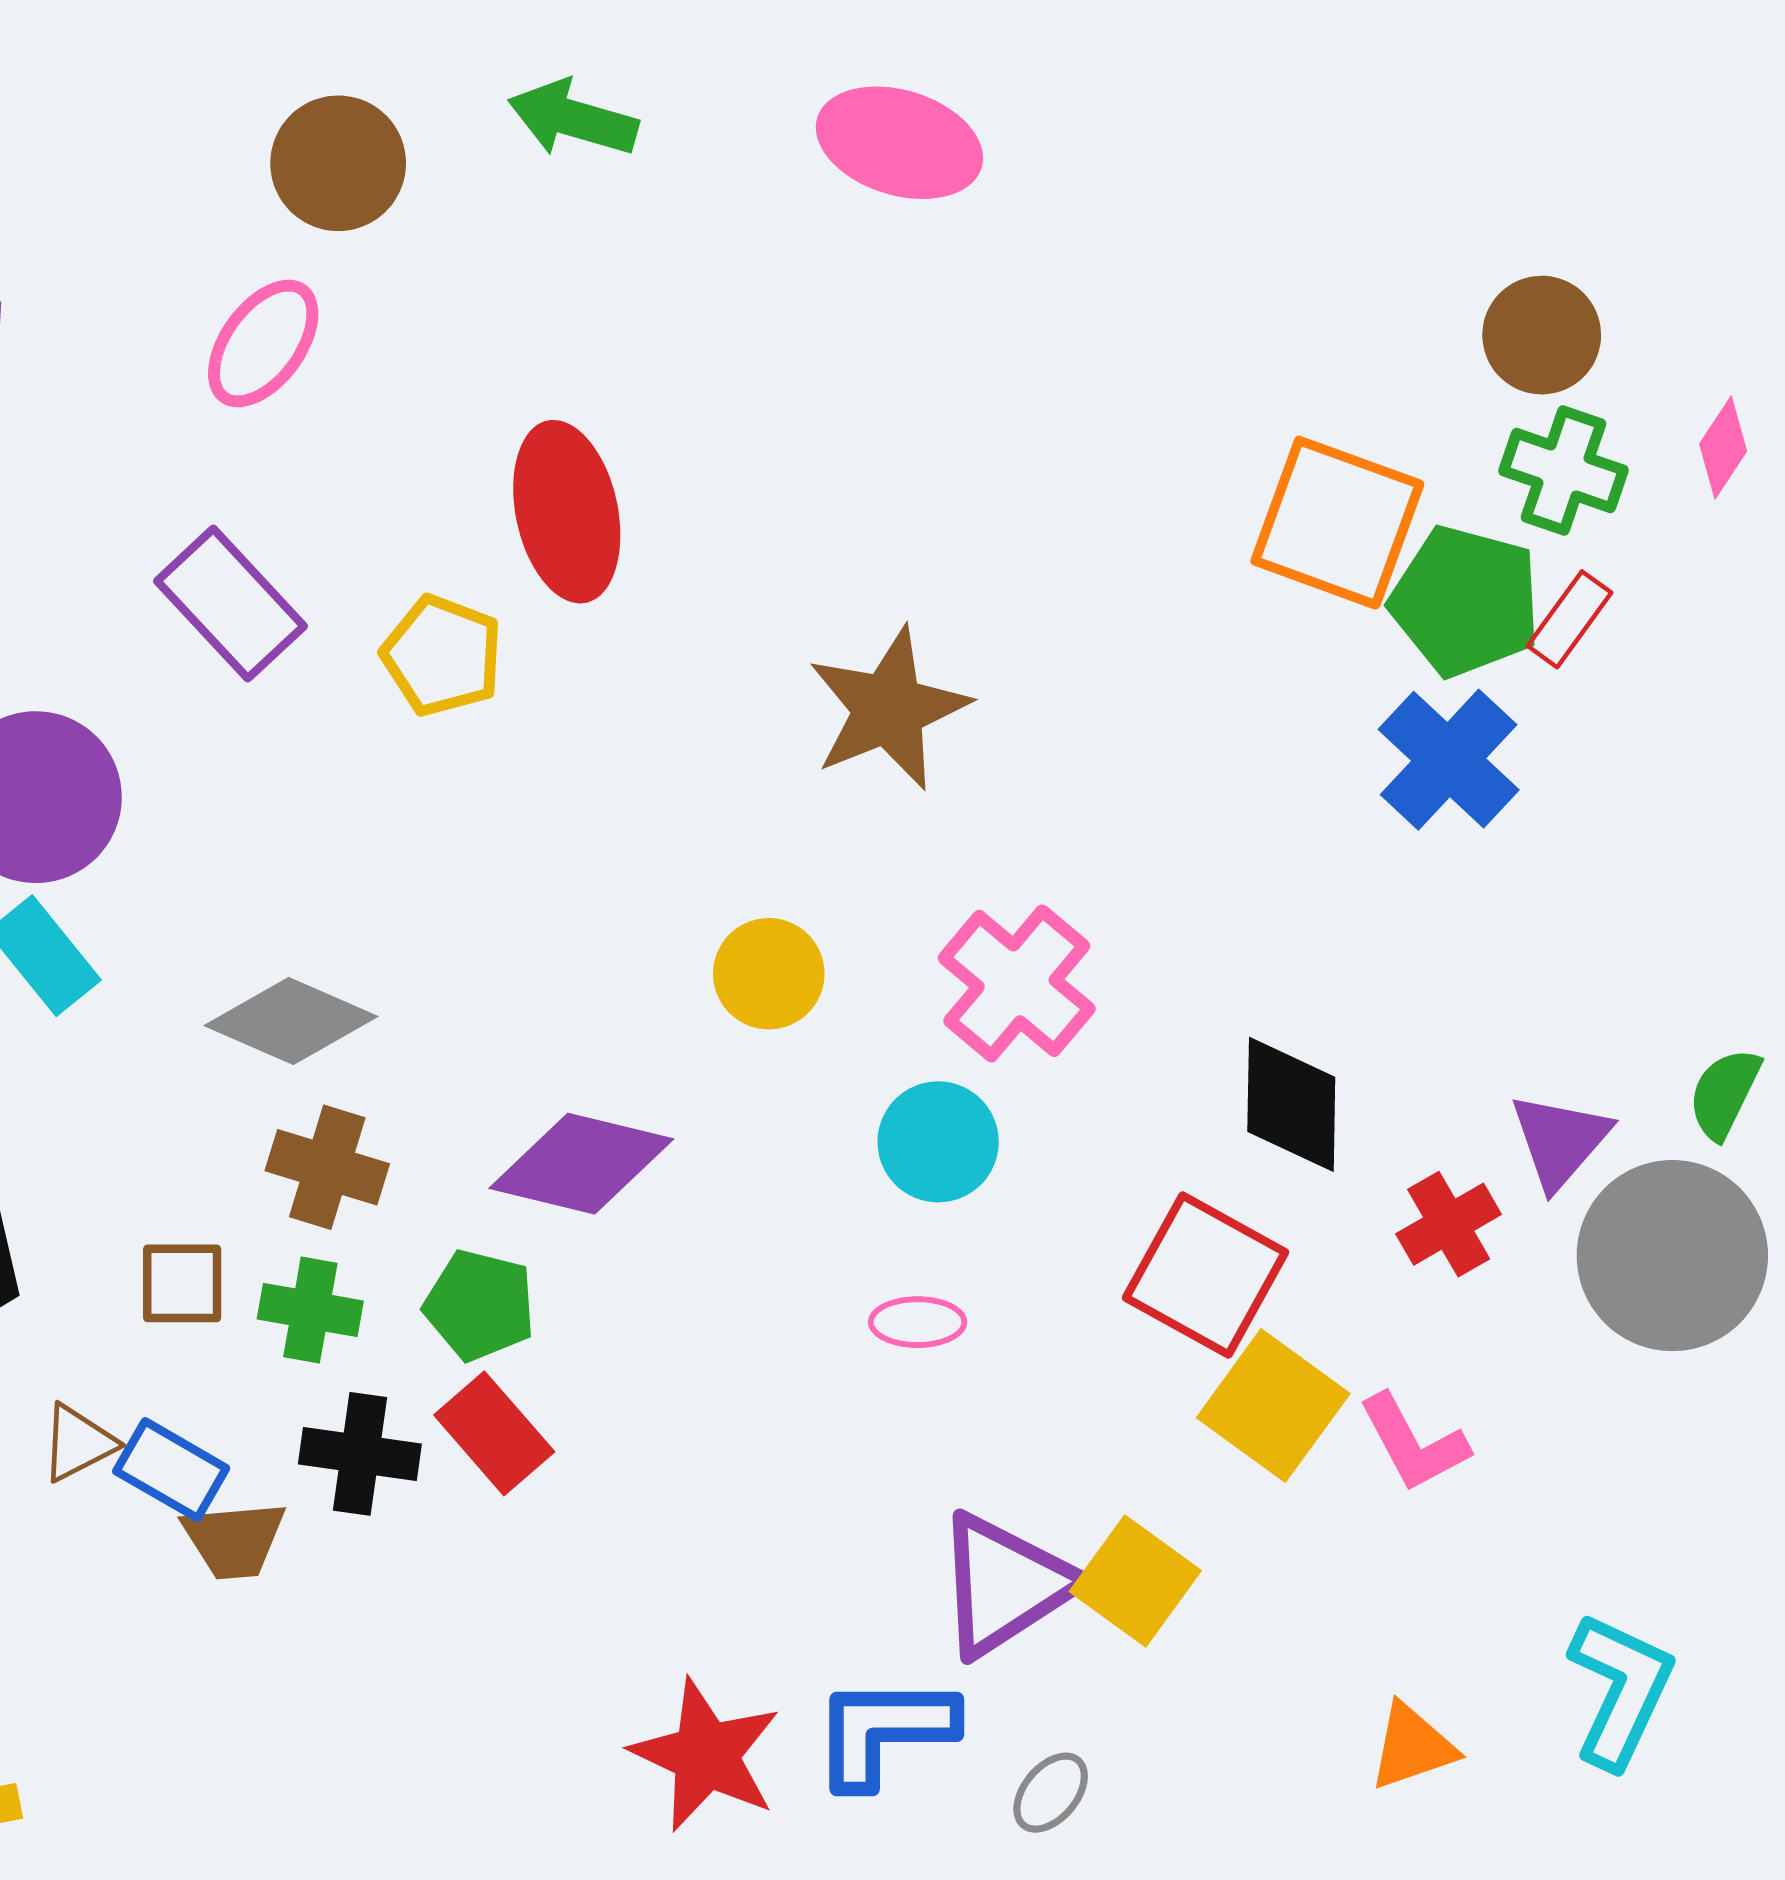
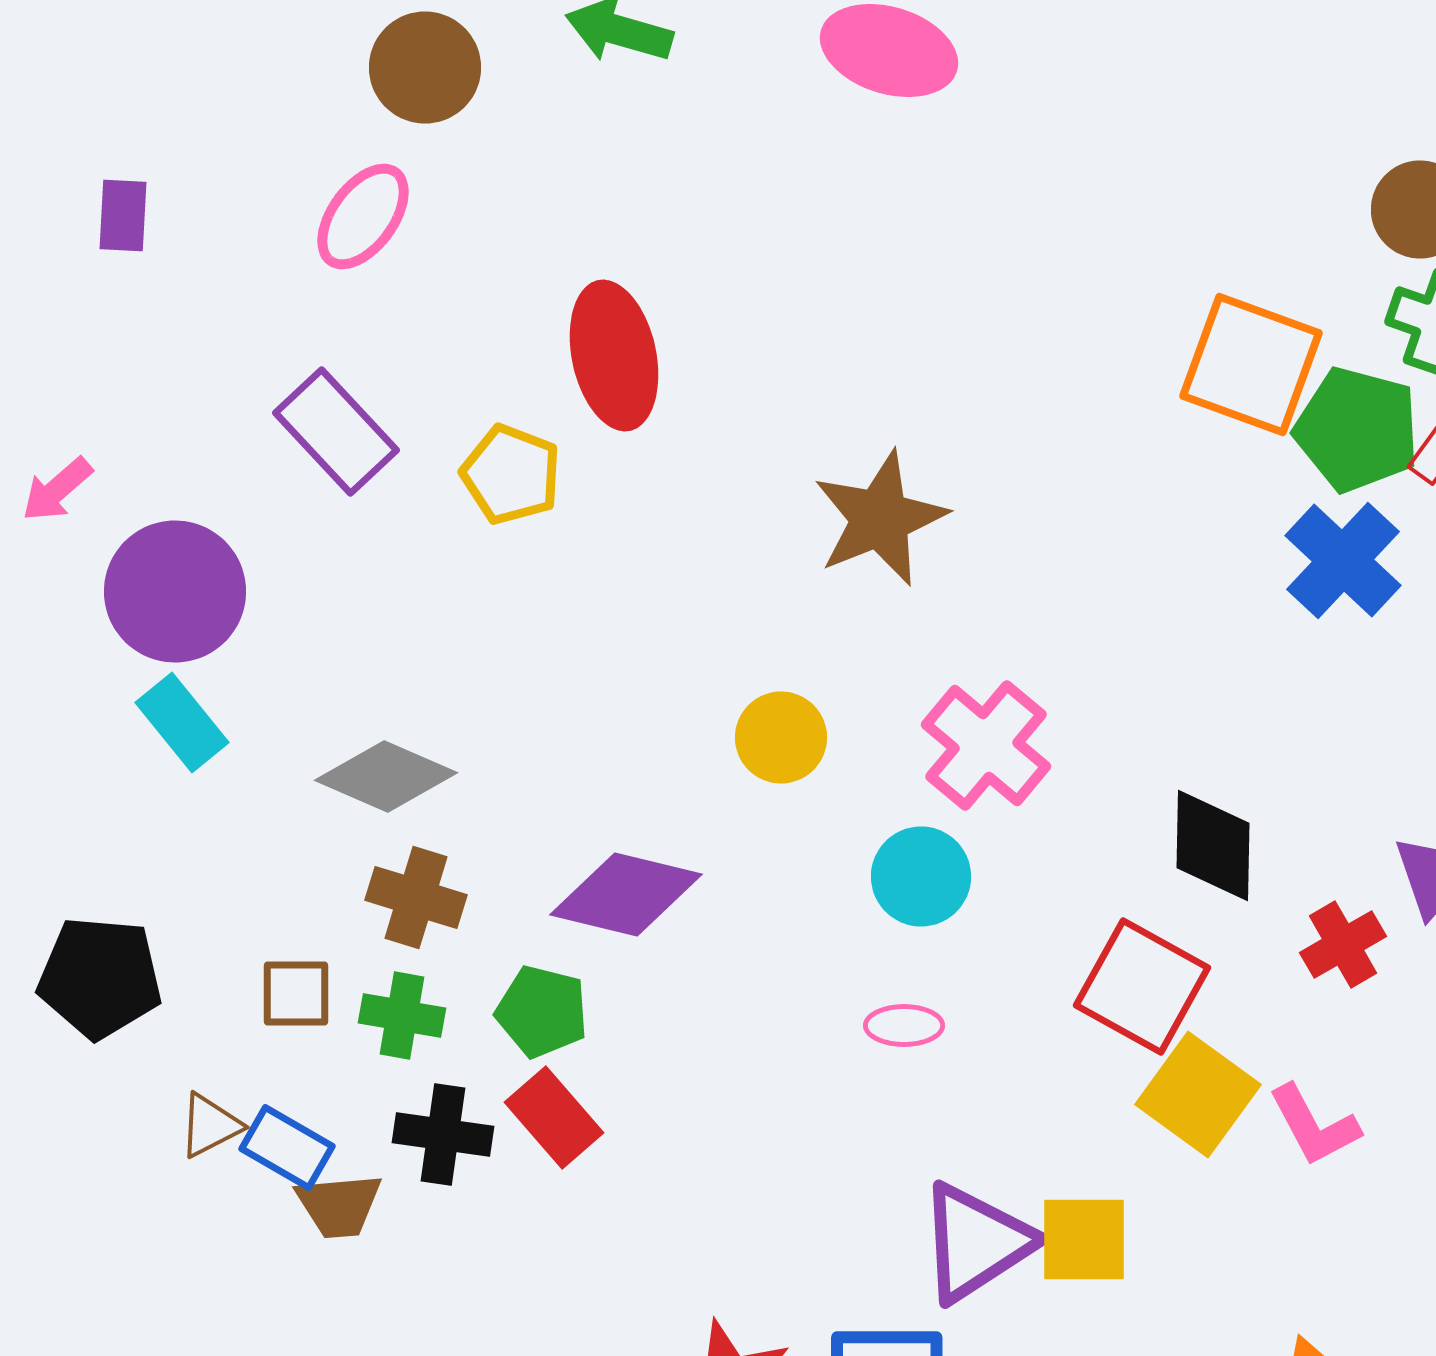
yellow square: (1135, 1581) -> (1084, 1240), turned -36

